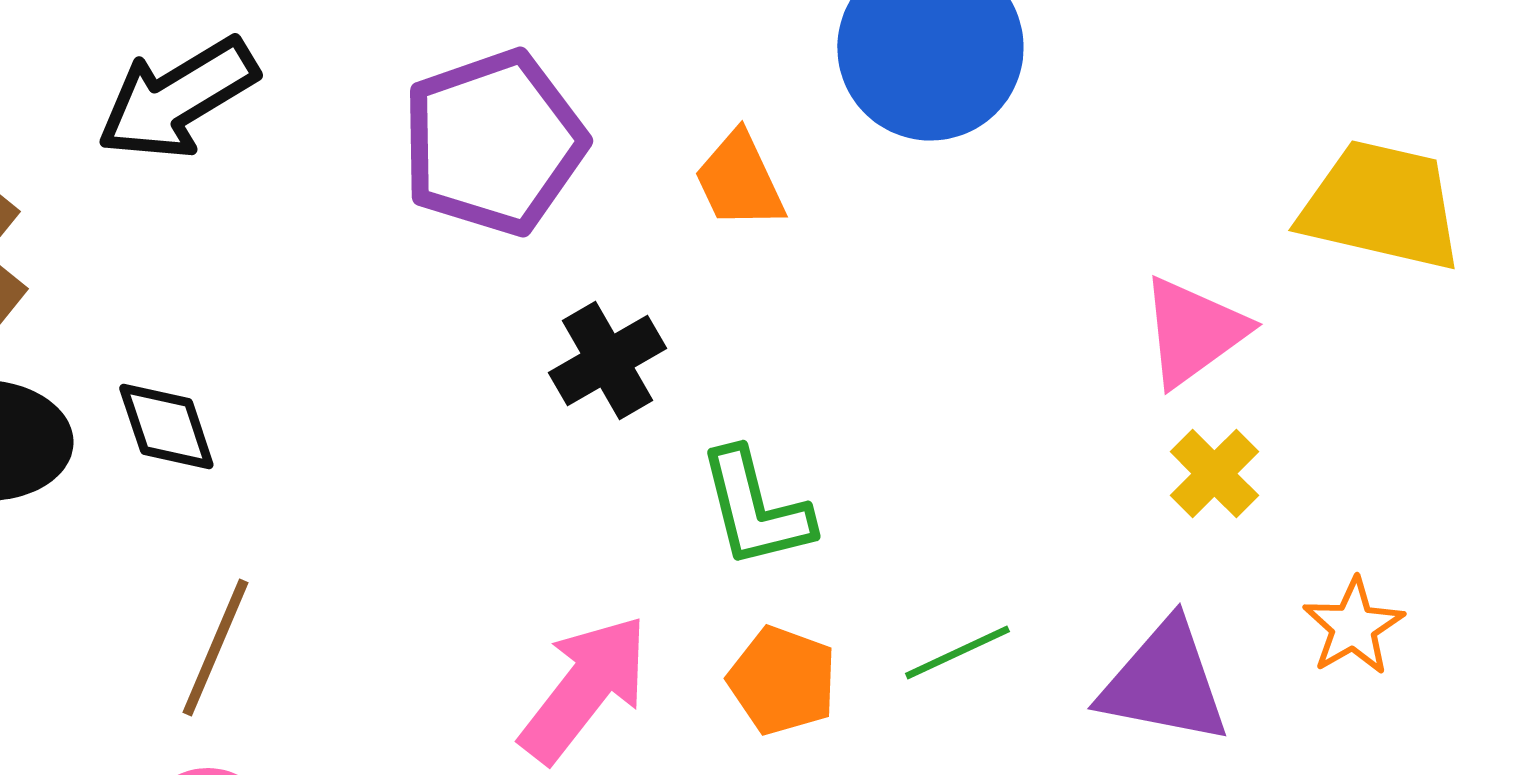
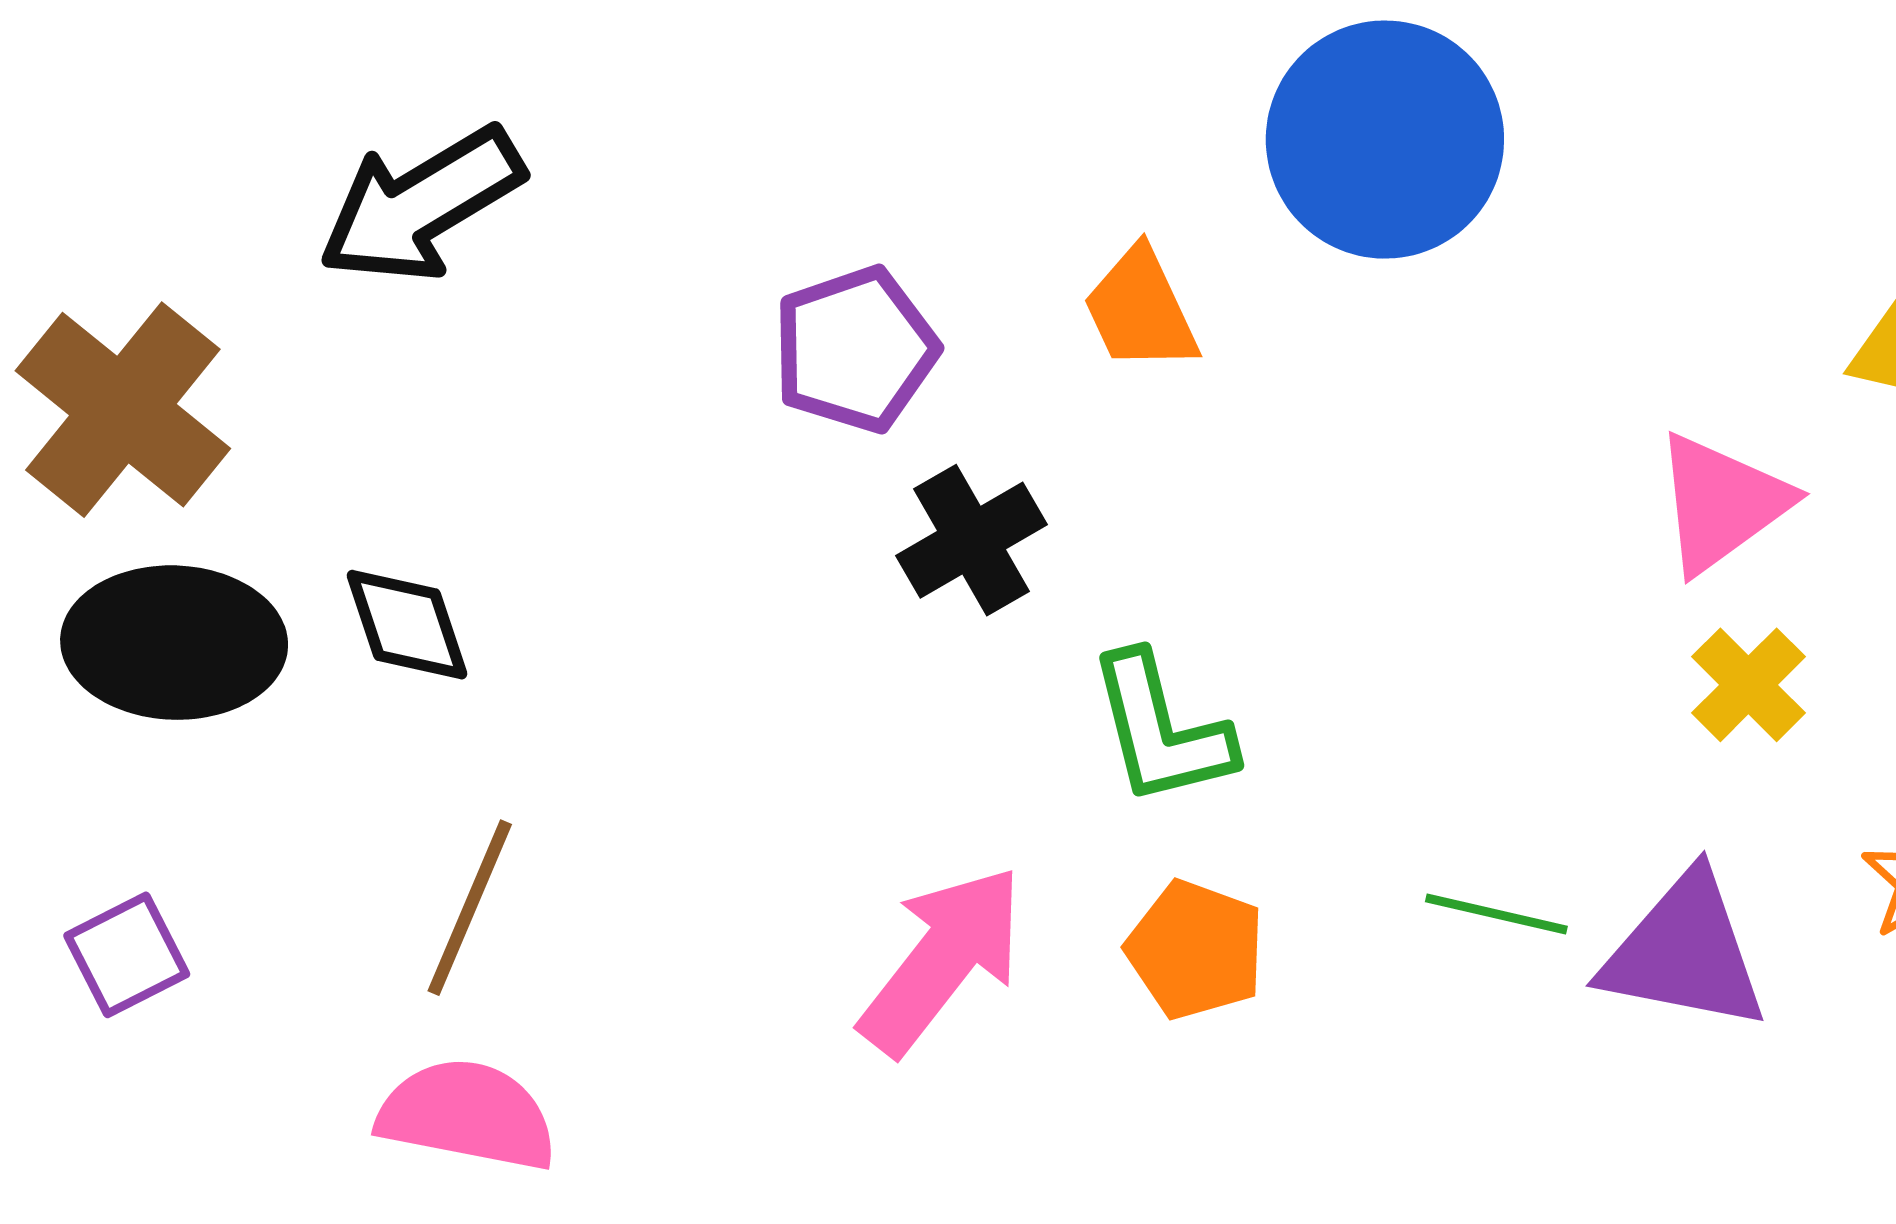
purple pentagon: (493, 142) -> (855, 349), moved, size x0.7
green line: (957, 652) -> (1496, 914), moved, turned 38

